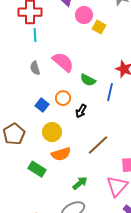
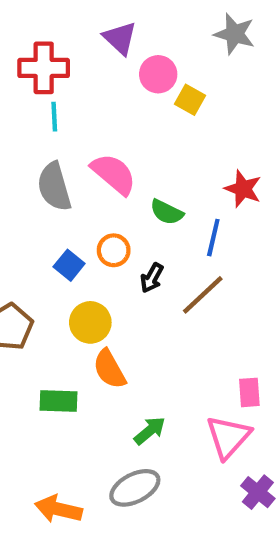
gray semicircle: (35, 68) -> (54, 187), size x1.6
brown line: (98, 145) -> (203, 295), moved
orange semicircle: (61, 154) -> (109, 369), turned 78
green rectangle: (37, 169) -> (58, 401), turned -30

